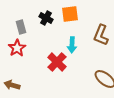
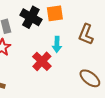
black cross: (46, 18) -> (31, 17), size x1.5

